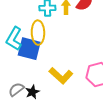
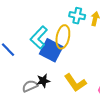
black star: (32, 92) -> (43, 81), moved

